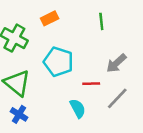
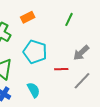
green line: (101, 21) -> (69, 19), turned 32
cyan semicircle: (78, 108) -> (34, 90), moved

